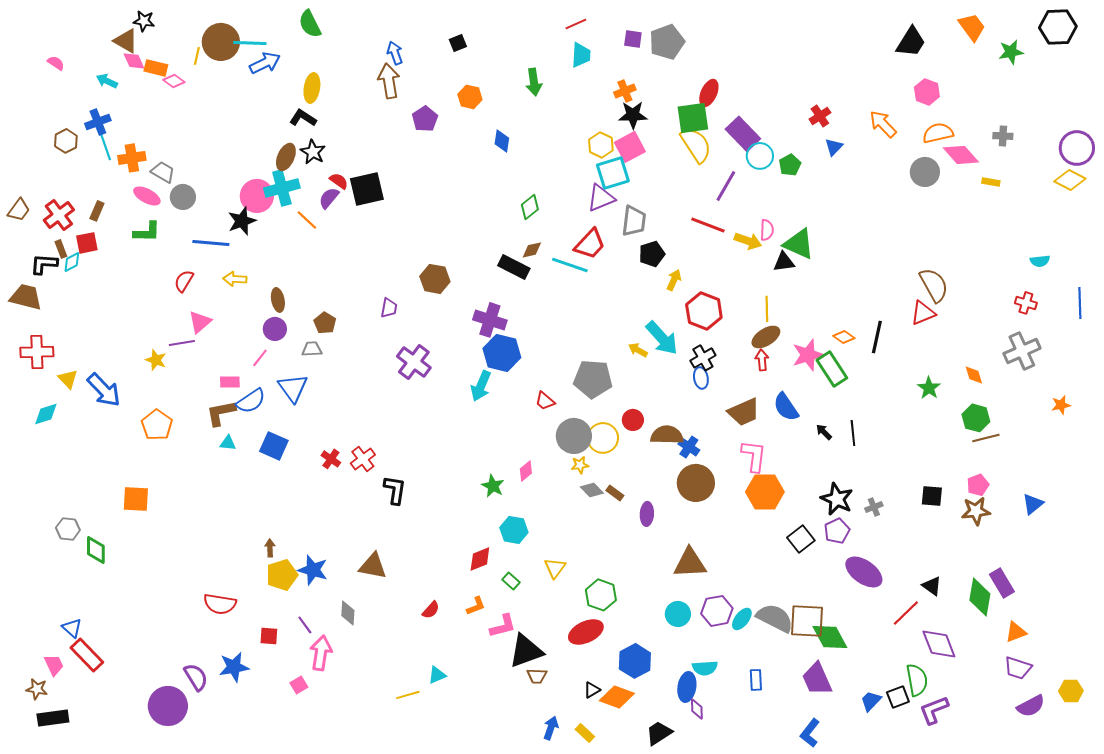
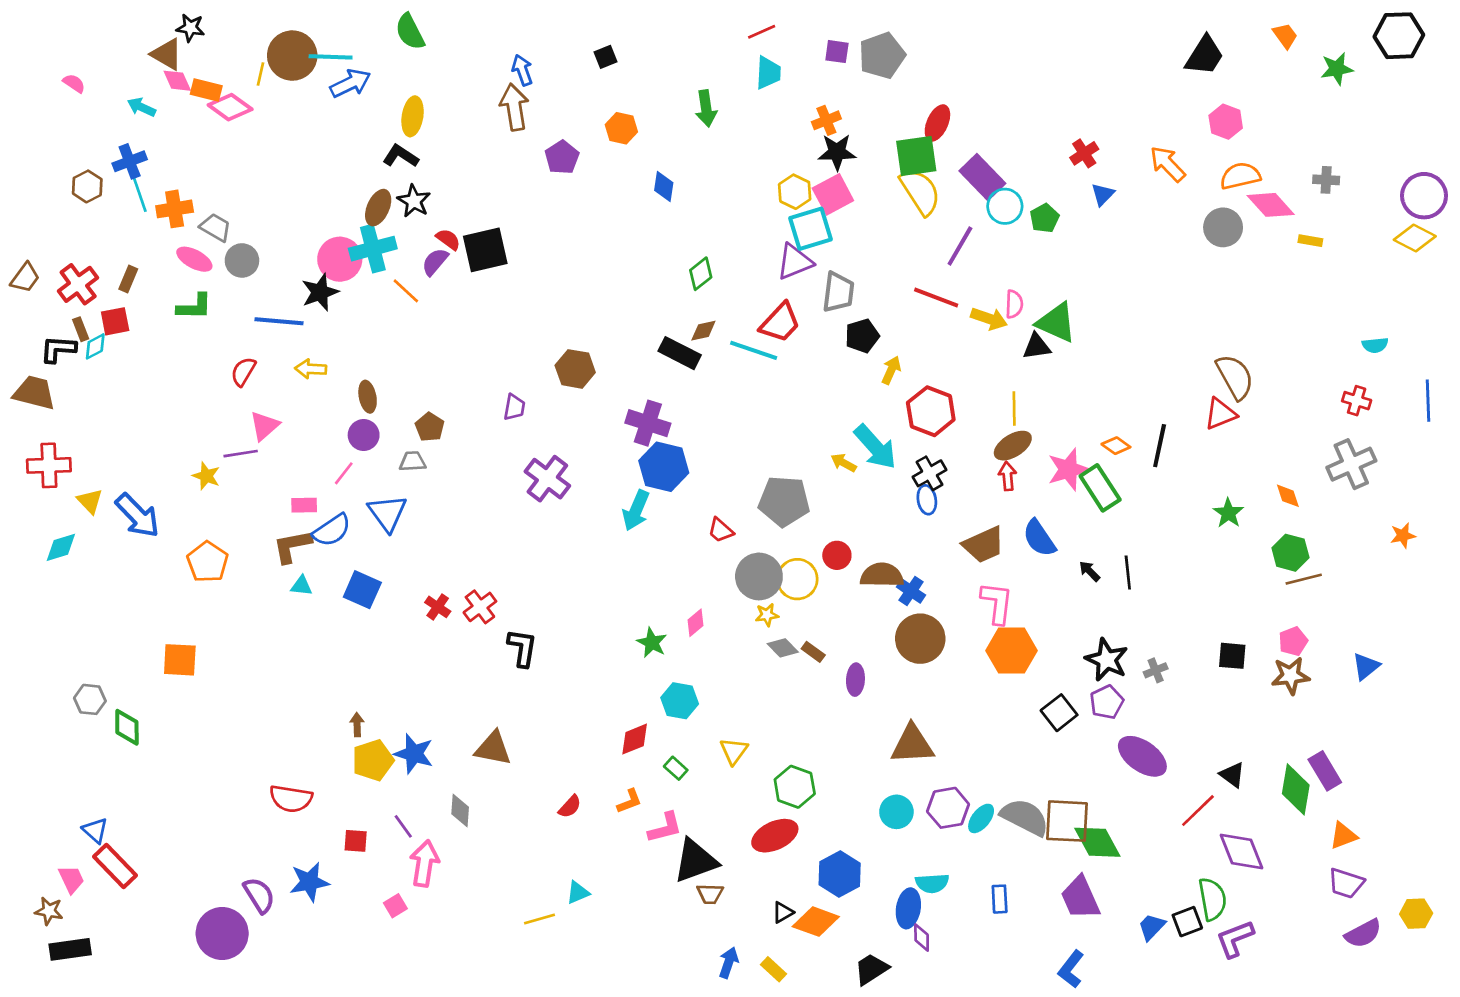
orange trapezoid: (972, 27) -> (1285, 36), size x0.7
pink diamond: (174, 81) -> (230, 107), size x1.5

